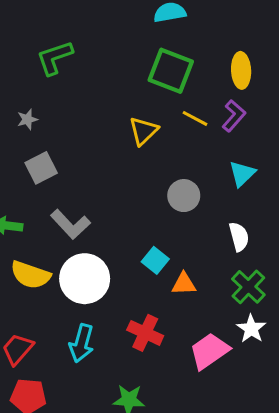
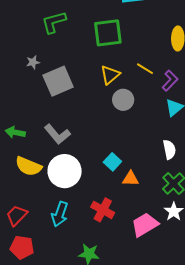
green square: (171, 71) -> (108, 33), moved, turned -32
purple L-shape: (234, 116) -> (170, 81), moved
gray square: (41, 168) -> (58, 81), moved, size x1.4
gray circle: (184, 196) -> (123, 100), moved

